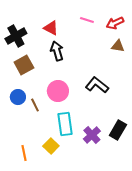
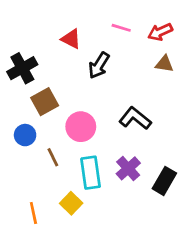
black cross: (16, 36) -> (22, 68), moved
black arrow: (57, 51) -> (99, 65), moved, turned -132
brown square: (24, 65) -> (45, 102), moved
brown line: (35, 105) -> (53, 157), moved
purple cross: (92, 135) -> (128, 168), moved

